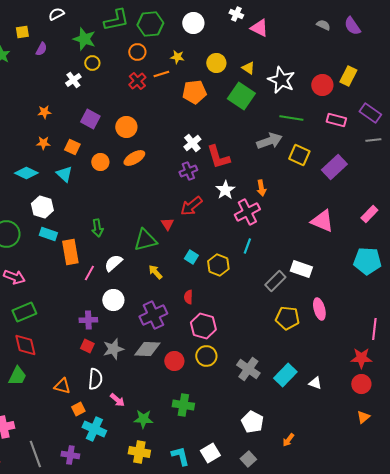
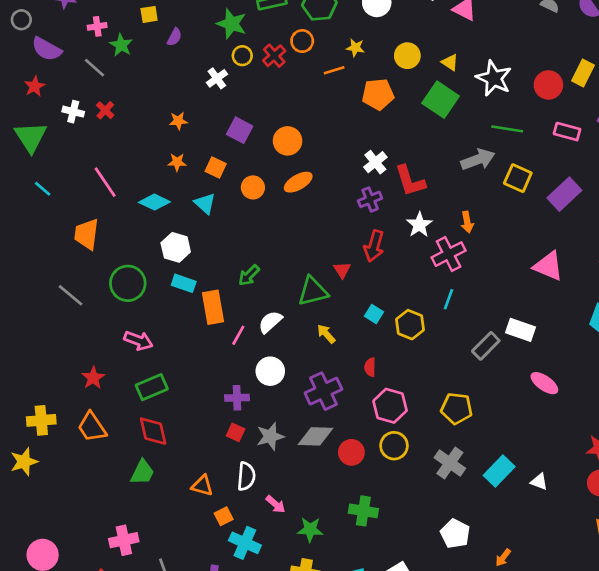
red cross: (137, 81) -> (274, 56), moved
red arrow: (191, 206) -> (374, 246), turned -35
green arrow: (97, 228) -> (249, 275), turned 54
pink ellipse: (319, 309) -> (544, 383), turned -40
yellow pentagon: (287, 318) -> (457, 408), moved

